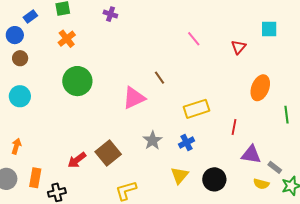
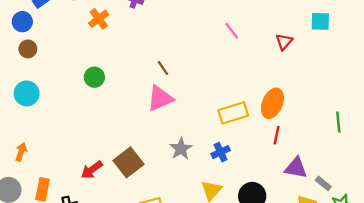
orange cross: (67, 39) -> (99, 19), moved
brown line: (160, 78) -> (163, 68), moved
green circle: (77, 81) -> (94, 77), size x0.6
orange ellipse: (260, 88) -> (272, 103), moved

